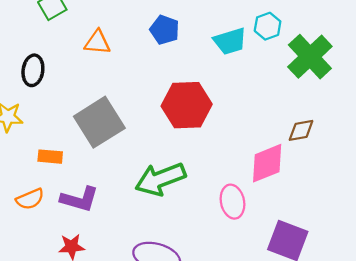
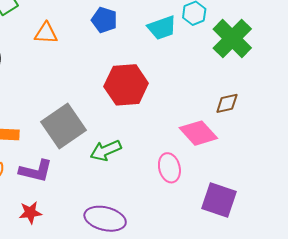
gray square: (99, 122) -> (63, 126), moved
pink diamond: (267, 163) -> (198, 133), turned 72
green arrow: (160, 179) -> (106, 151), size x0.7

